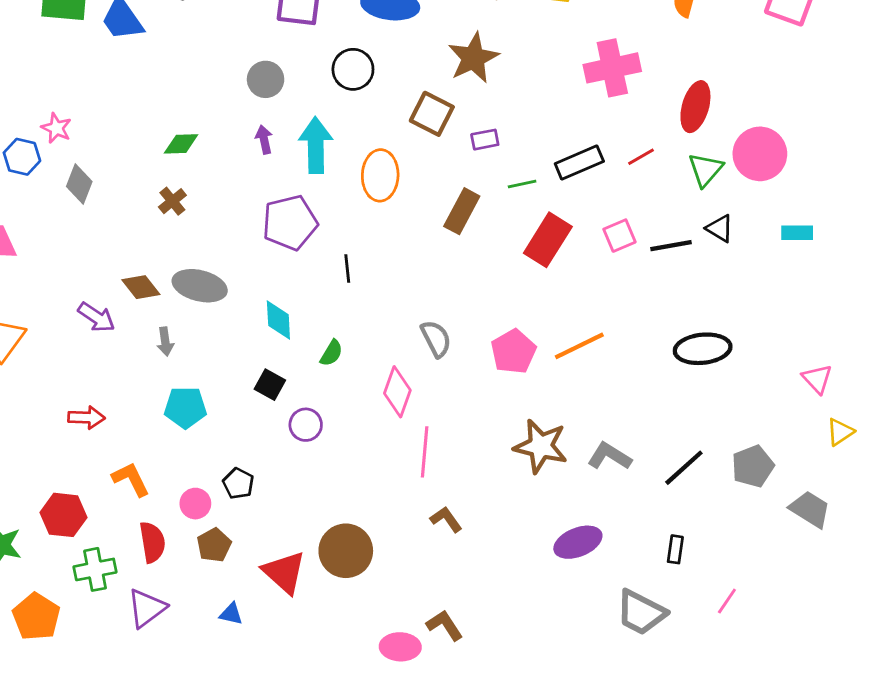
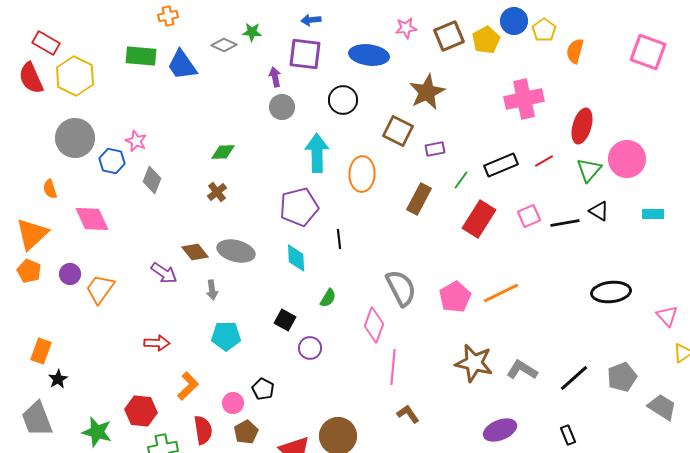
purple arrow: (264, 140) -> (275, 77), moved
green line: (522, 184) -> (461, 180), turned -42
cyan diamond: (278, 320) -> (296, 258), moved
gray semicircle: (436, 339) -> (401, 288), size x1.4
black ellipse: (703, 349) -> (611, 292), moved
orange L-shape: (131, 479) -> (188, 386), turned 72
black rectangle: (675, 549) -> (568, 435), turned -30

